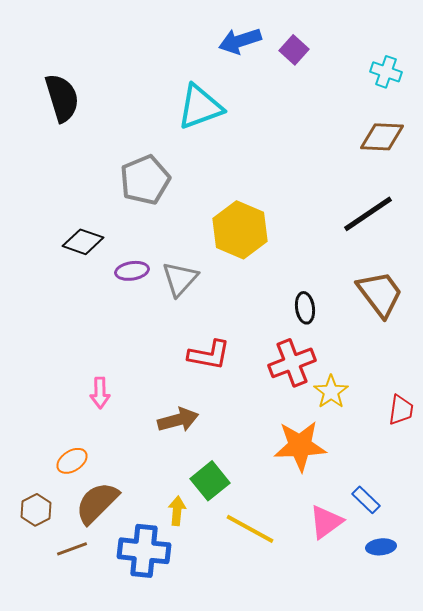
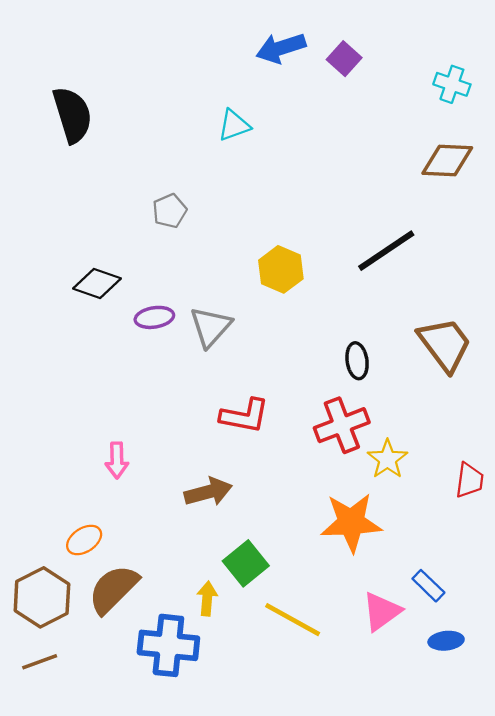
cyan triangle: (200, 107) -> (234, 125), size x0.6
gray pentagon: (145, 180) -> (170, 211), size x0.6
black line: (368, 214) -> (386, 251), moved
yellow hexagon: (240, 230) -> (281, 269), size x0.7
brown hexagon: (36, 510) -> (42, 597), size x1.6
brown line: (72, 549) -> (40, 662), moved

